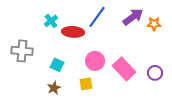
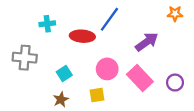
purple arrow: (133, 17) -> (147, 42), moved
cyan cross: (51, 21) -> (47, 24), moved, turned 32
orange star: (154, 24) -> (175, 14), moved
cyan square: (57, 65) -> (64, 73), turned 32

